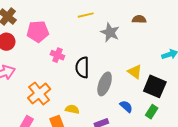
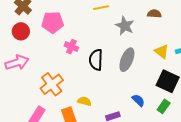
yellow triangle: (135, 72) -> (162, 51), moved
gray ellipse: (105, 84) -> (127, 60), moved

